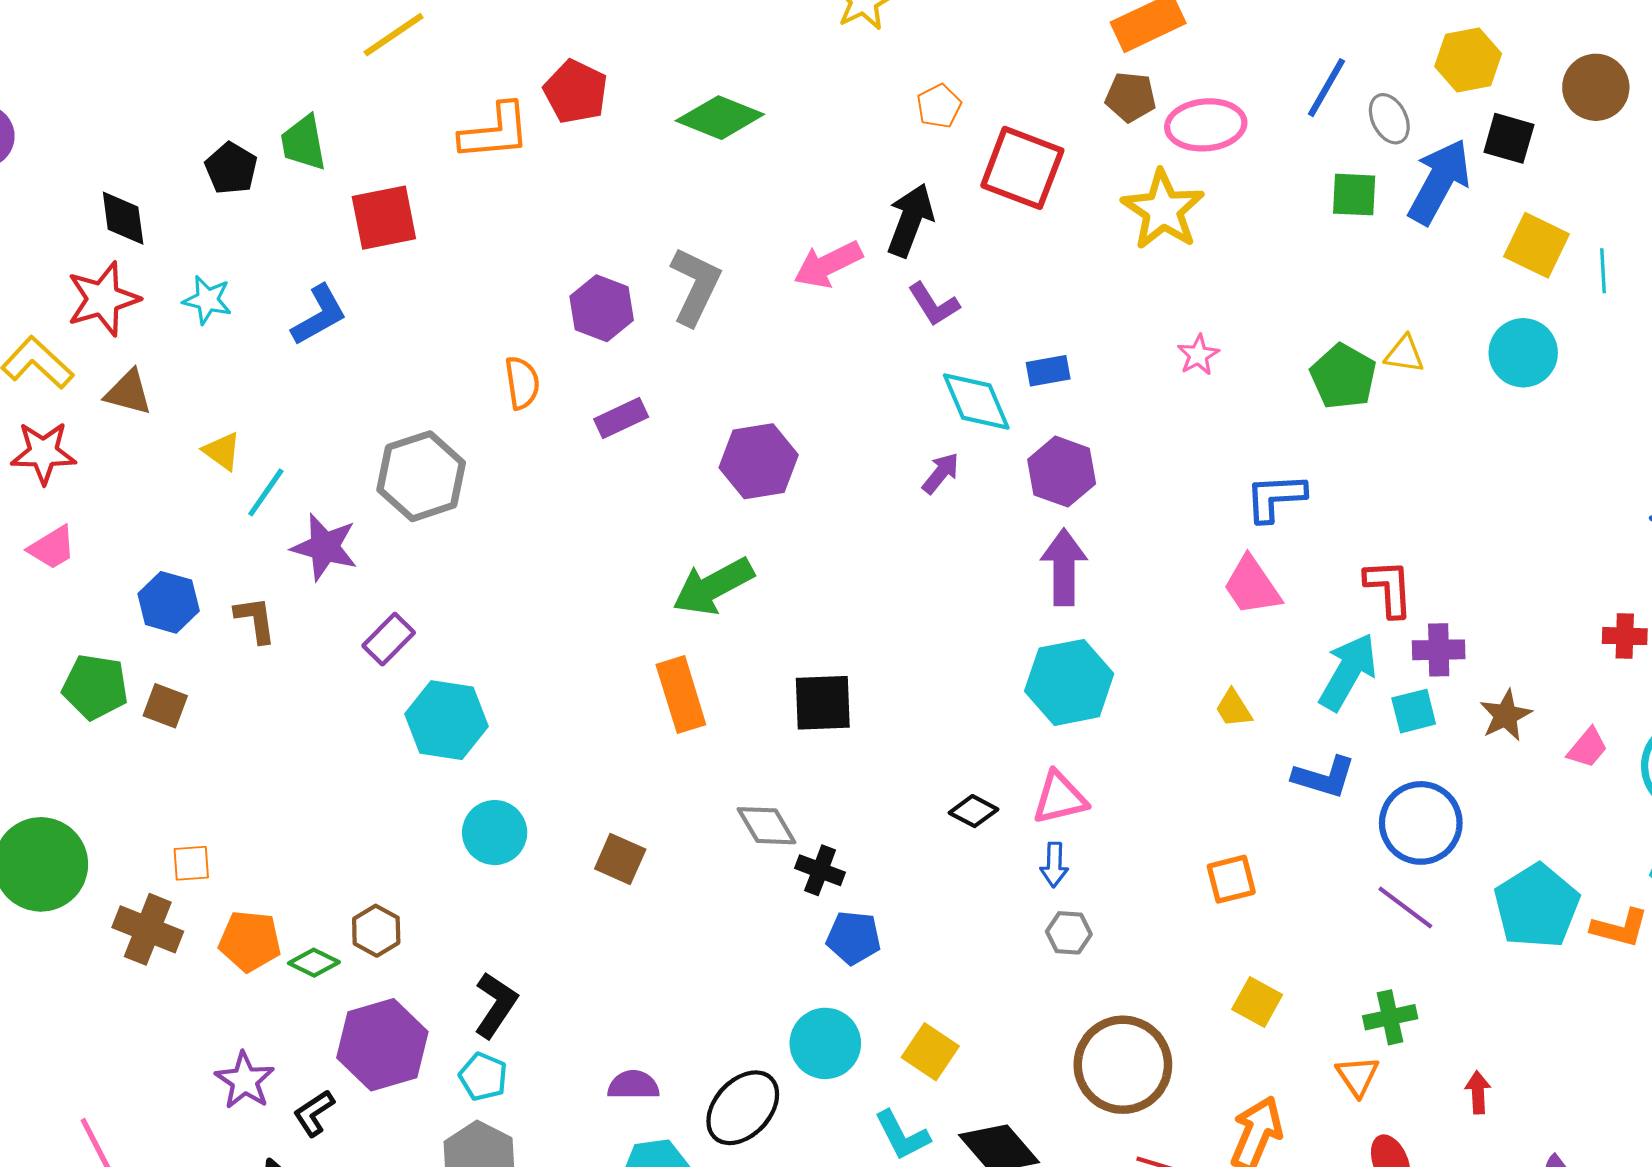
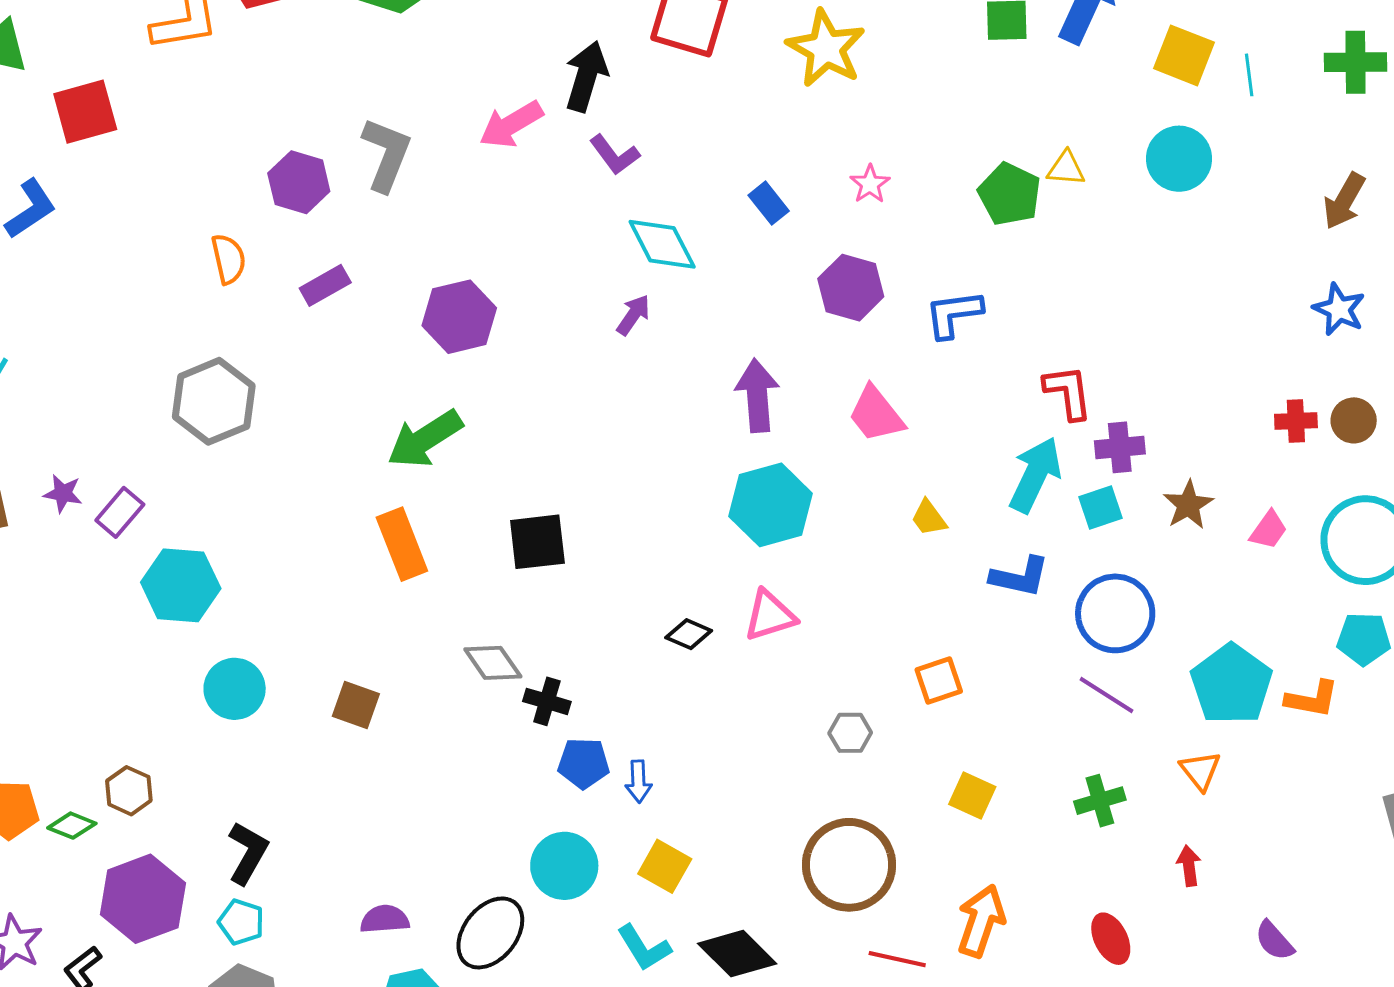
blue rectangle: (1048, 371) -> (769, 203), moved, turned 66
purple hexagon: (1062, 472) -> (851, 288), moved
gray hexagon: (421, 476) -> (214, 401), moved
purple star: (324, 547) -> (63, 493), moved, size x0.6
pink trapezoid: (1252, 586) -> (876, 414), moved
blue arrow: (1054, 865) -> (638, 781), moved
gray hexagon: (1069, 933) -> (850, 733), moved
orange triangle: (1358, 1076) -> (1200, 771), moved

